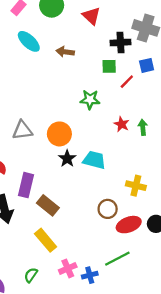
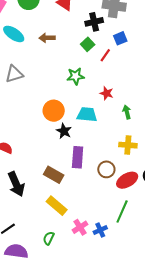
green square: (109, 66) -> (88, 44), turned -32
green arrow: (143, 127) -> (127, 112), moved
gray triangle: (22, 130) -> (14, 74), moved
cyan trapezoid: (94, 160) -> (87, 115), moved
purple rectangle: (26, 185) -> (78, 157), moved
green line: (117, 259) -> (122, 212), turned -30

